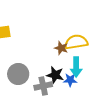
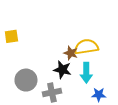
black star: (55, 75) -> (62, 70), moved
blue star: (70, 80) -> (99, 95), moved

